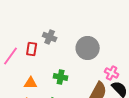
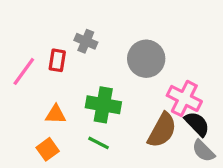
pink cross: (112, 73) -> (184, 98), size x1.5
green cross: (61, 77) -> (103, 105), size x1.5

